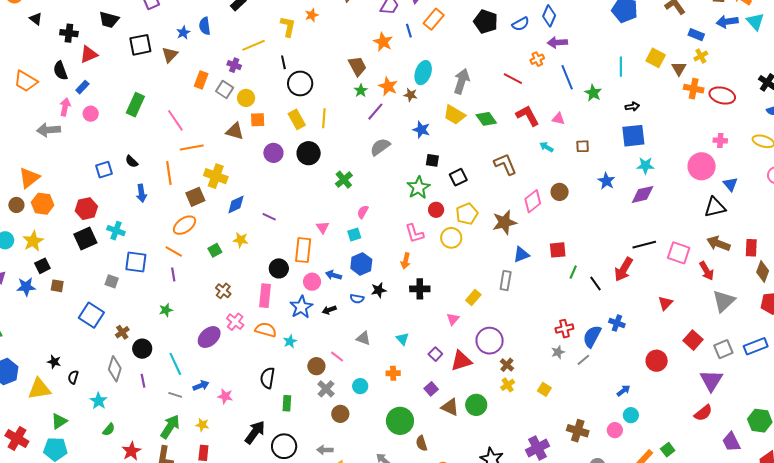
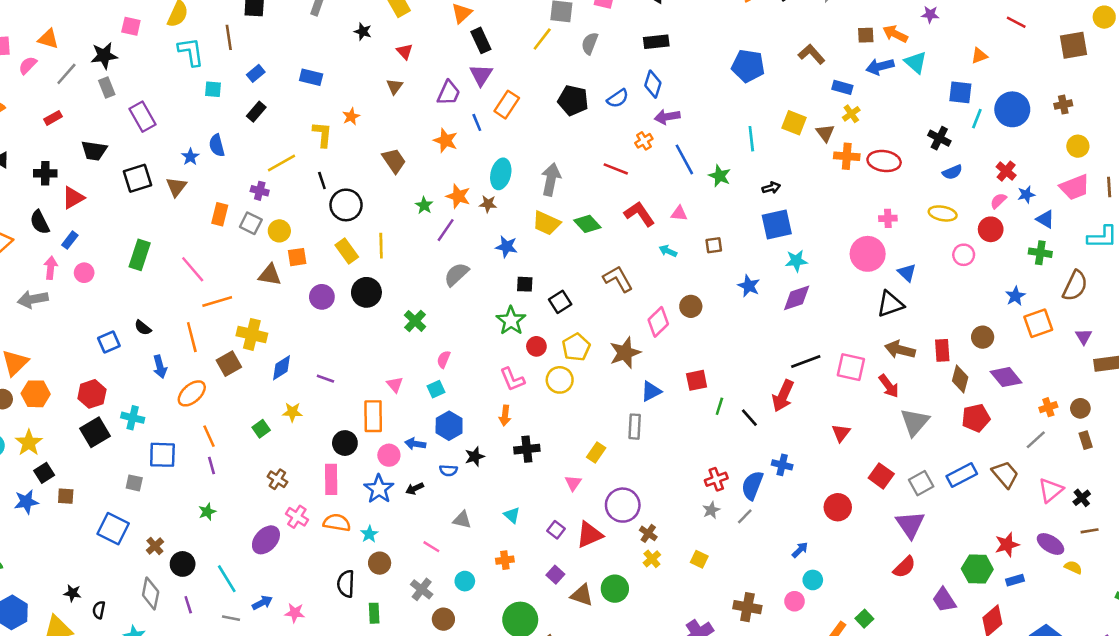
brown trapezoid: (357, 66) -> (394, 161), moved
orange ellipse: (184, 225) -> (192, 393), moved
orange line: (174, 251) -> (209, 436), turned 42
brown circle: (316, 366) -> (380, 563), moved

